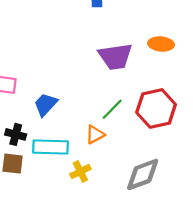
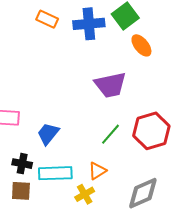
orange ellipse: (161, 44) -> (141, 45), moved, turned 50
orange triangle: (95, 135) -> (97, 171), moved

